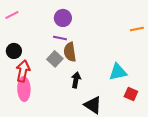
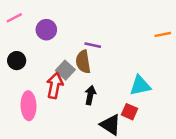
purple circle: (63, 18) -> (46, 30), moved
purple line: (60, 38) -> (93, 45), moved
red arrow: (23, 71) -> (55, 86), moved
red square: (131, 94) -> (129, 112), moved

